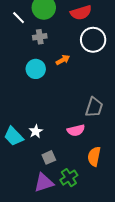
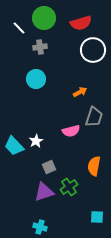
orange arrow: (63, 60) -> (80, 92), moved
pink semicircle: (76, 130) -> (71, 131), moved

